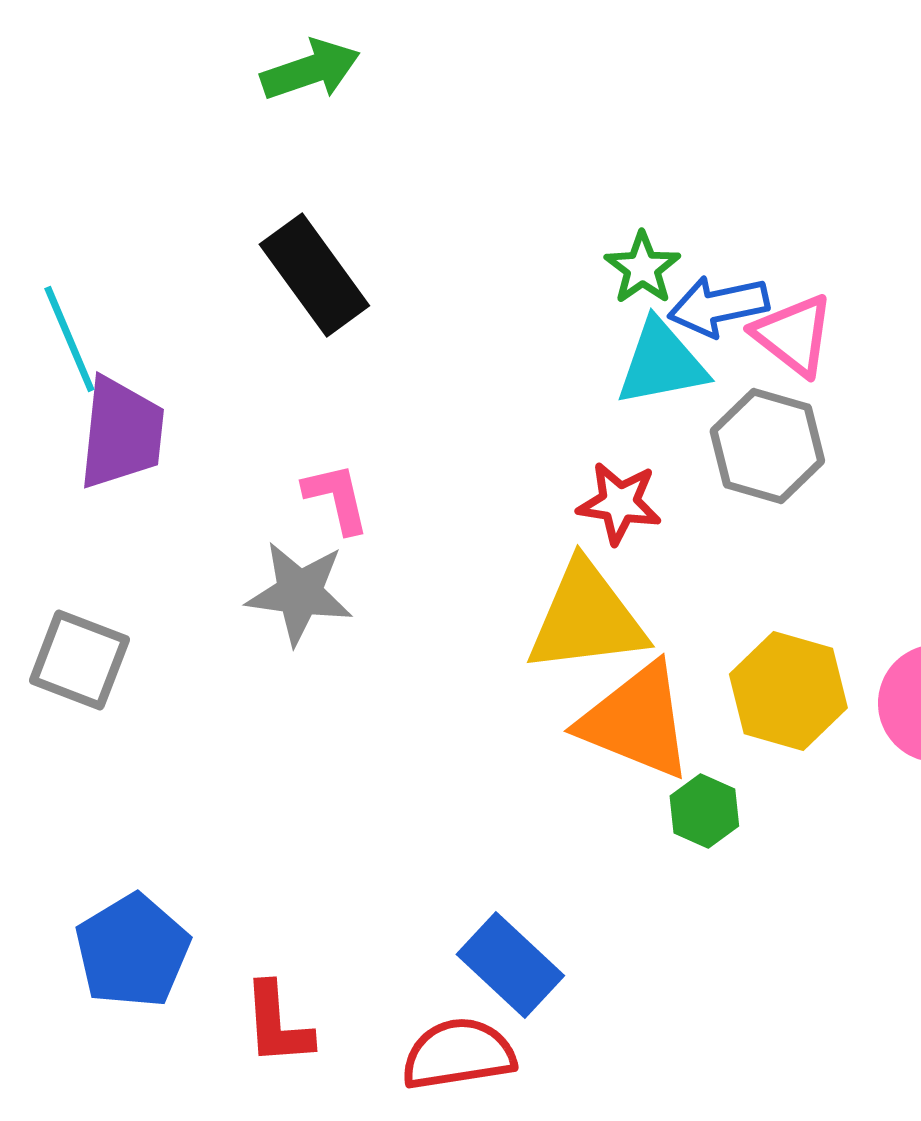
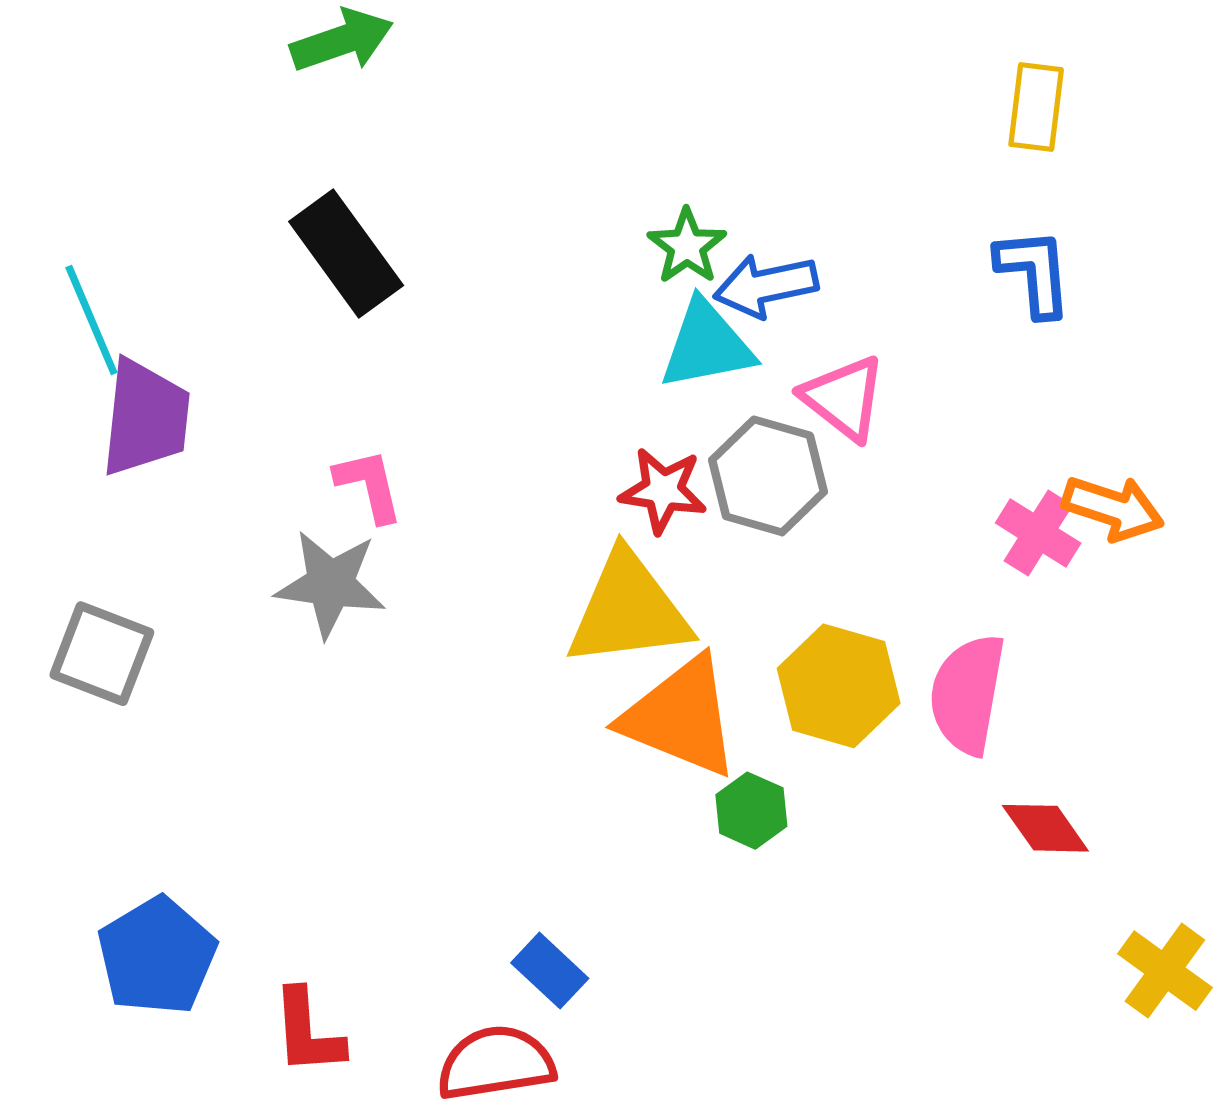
pink triangle: (793, 335) -> (844, 398), moved
gray hexagon: (767, 446) -> (768, 476), moved
blue rectangle: (510, 965) -> (550, 971), size x0.7

